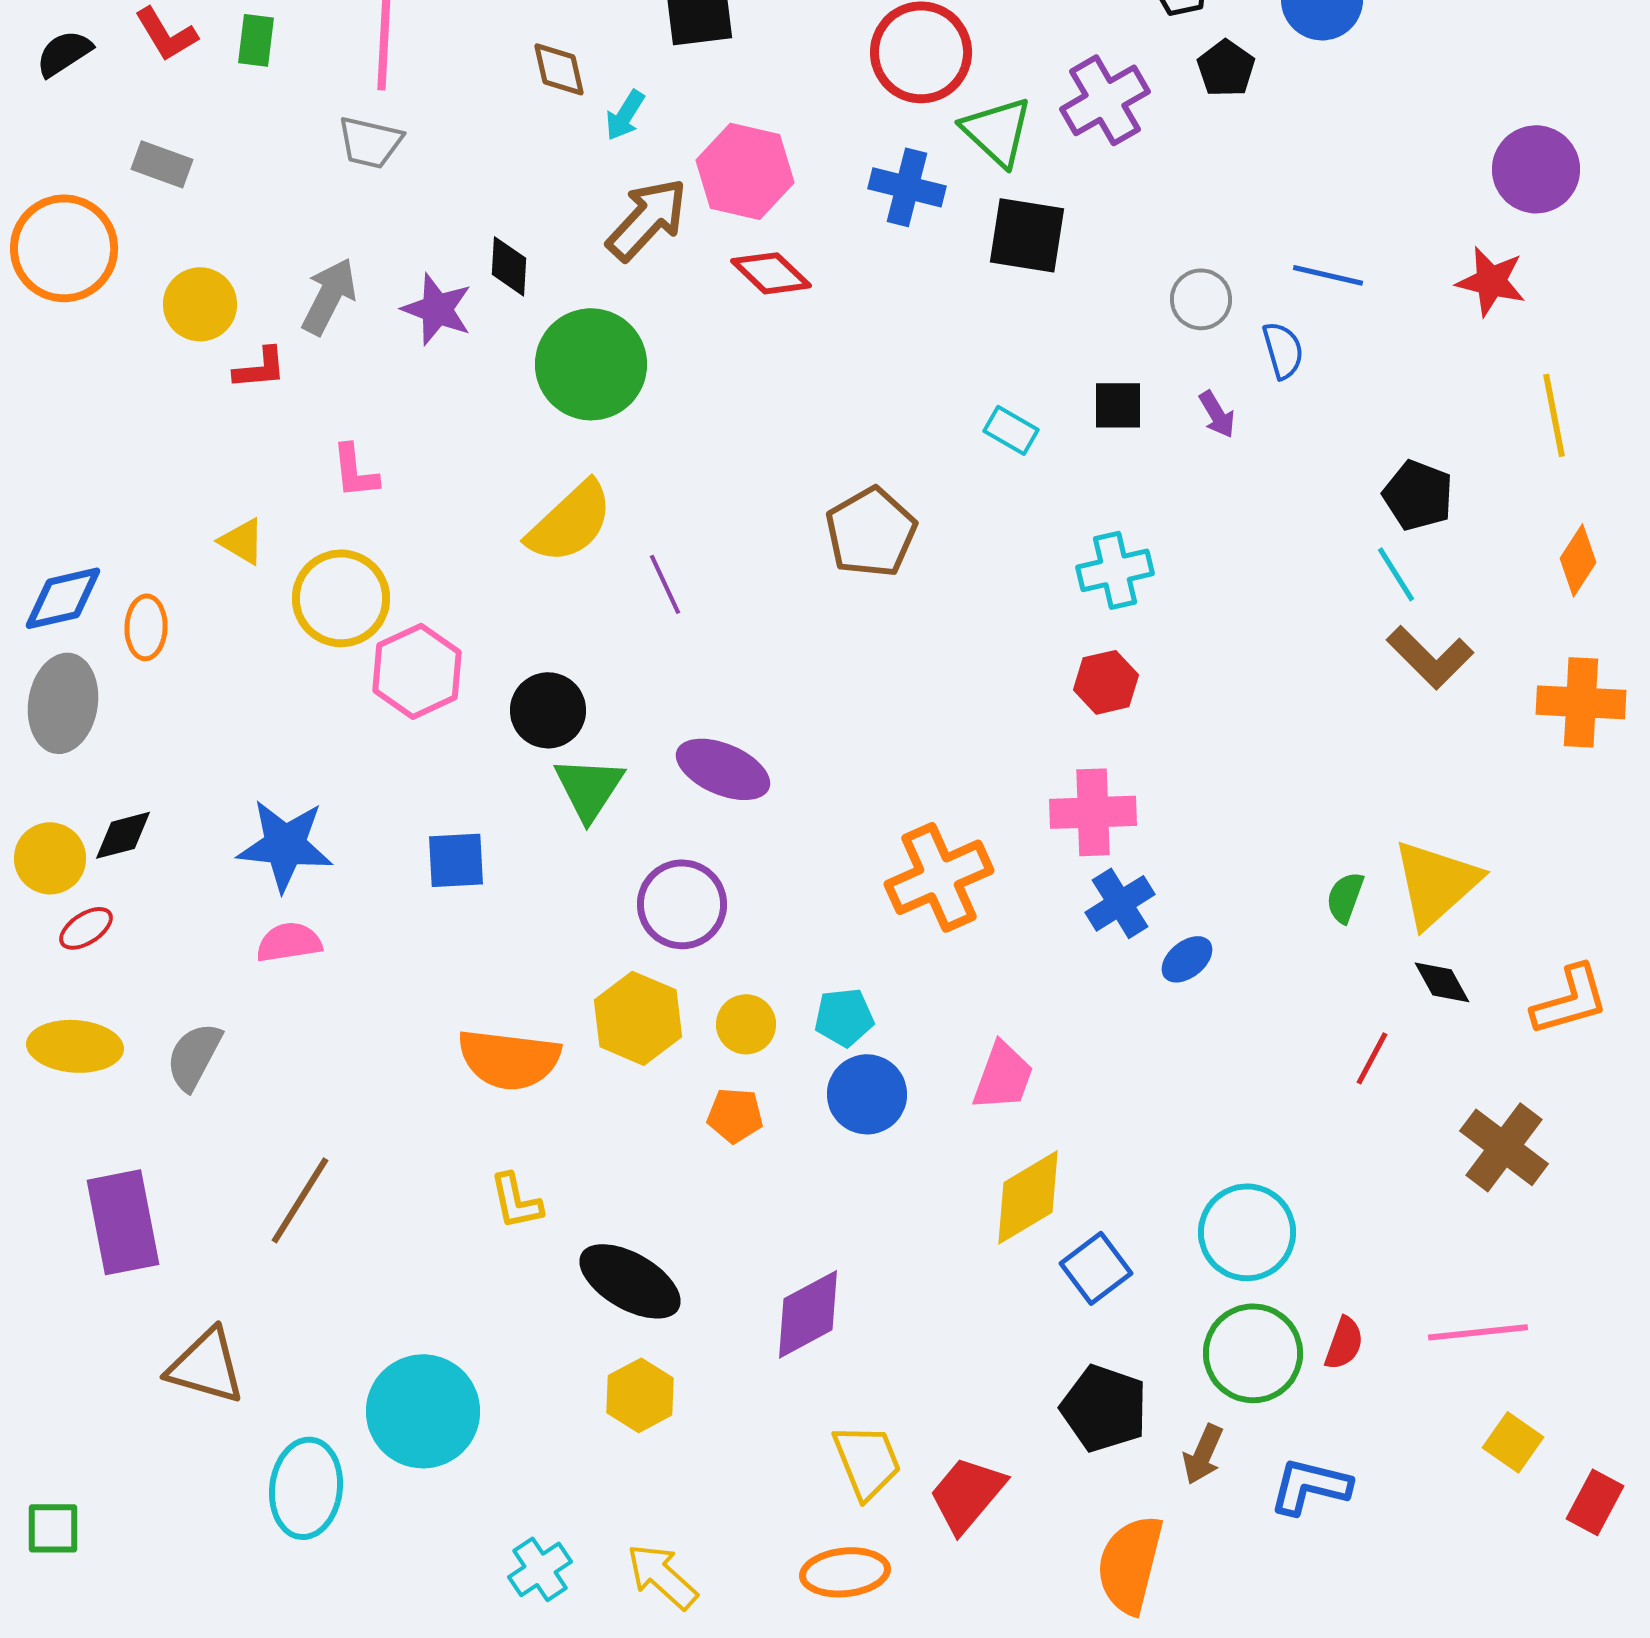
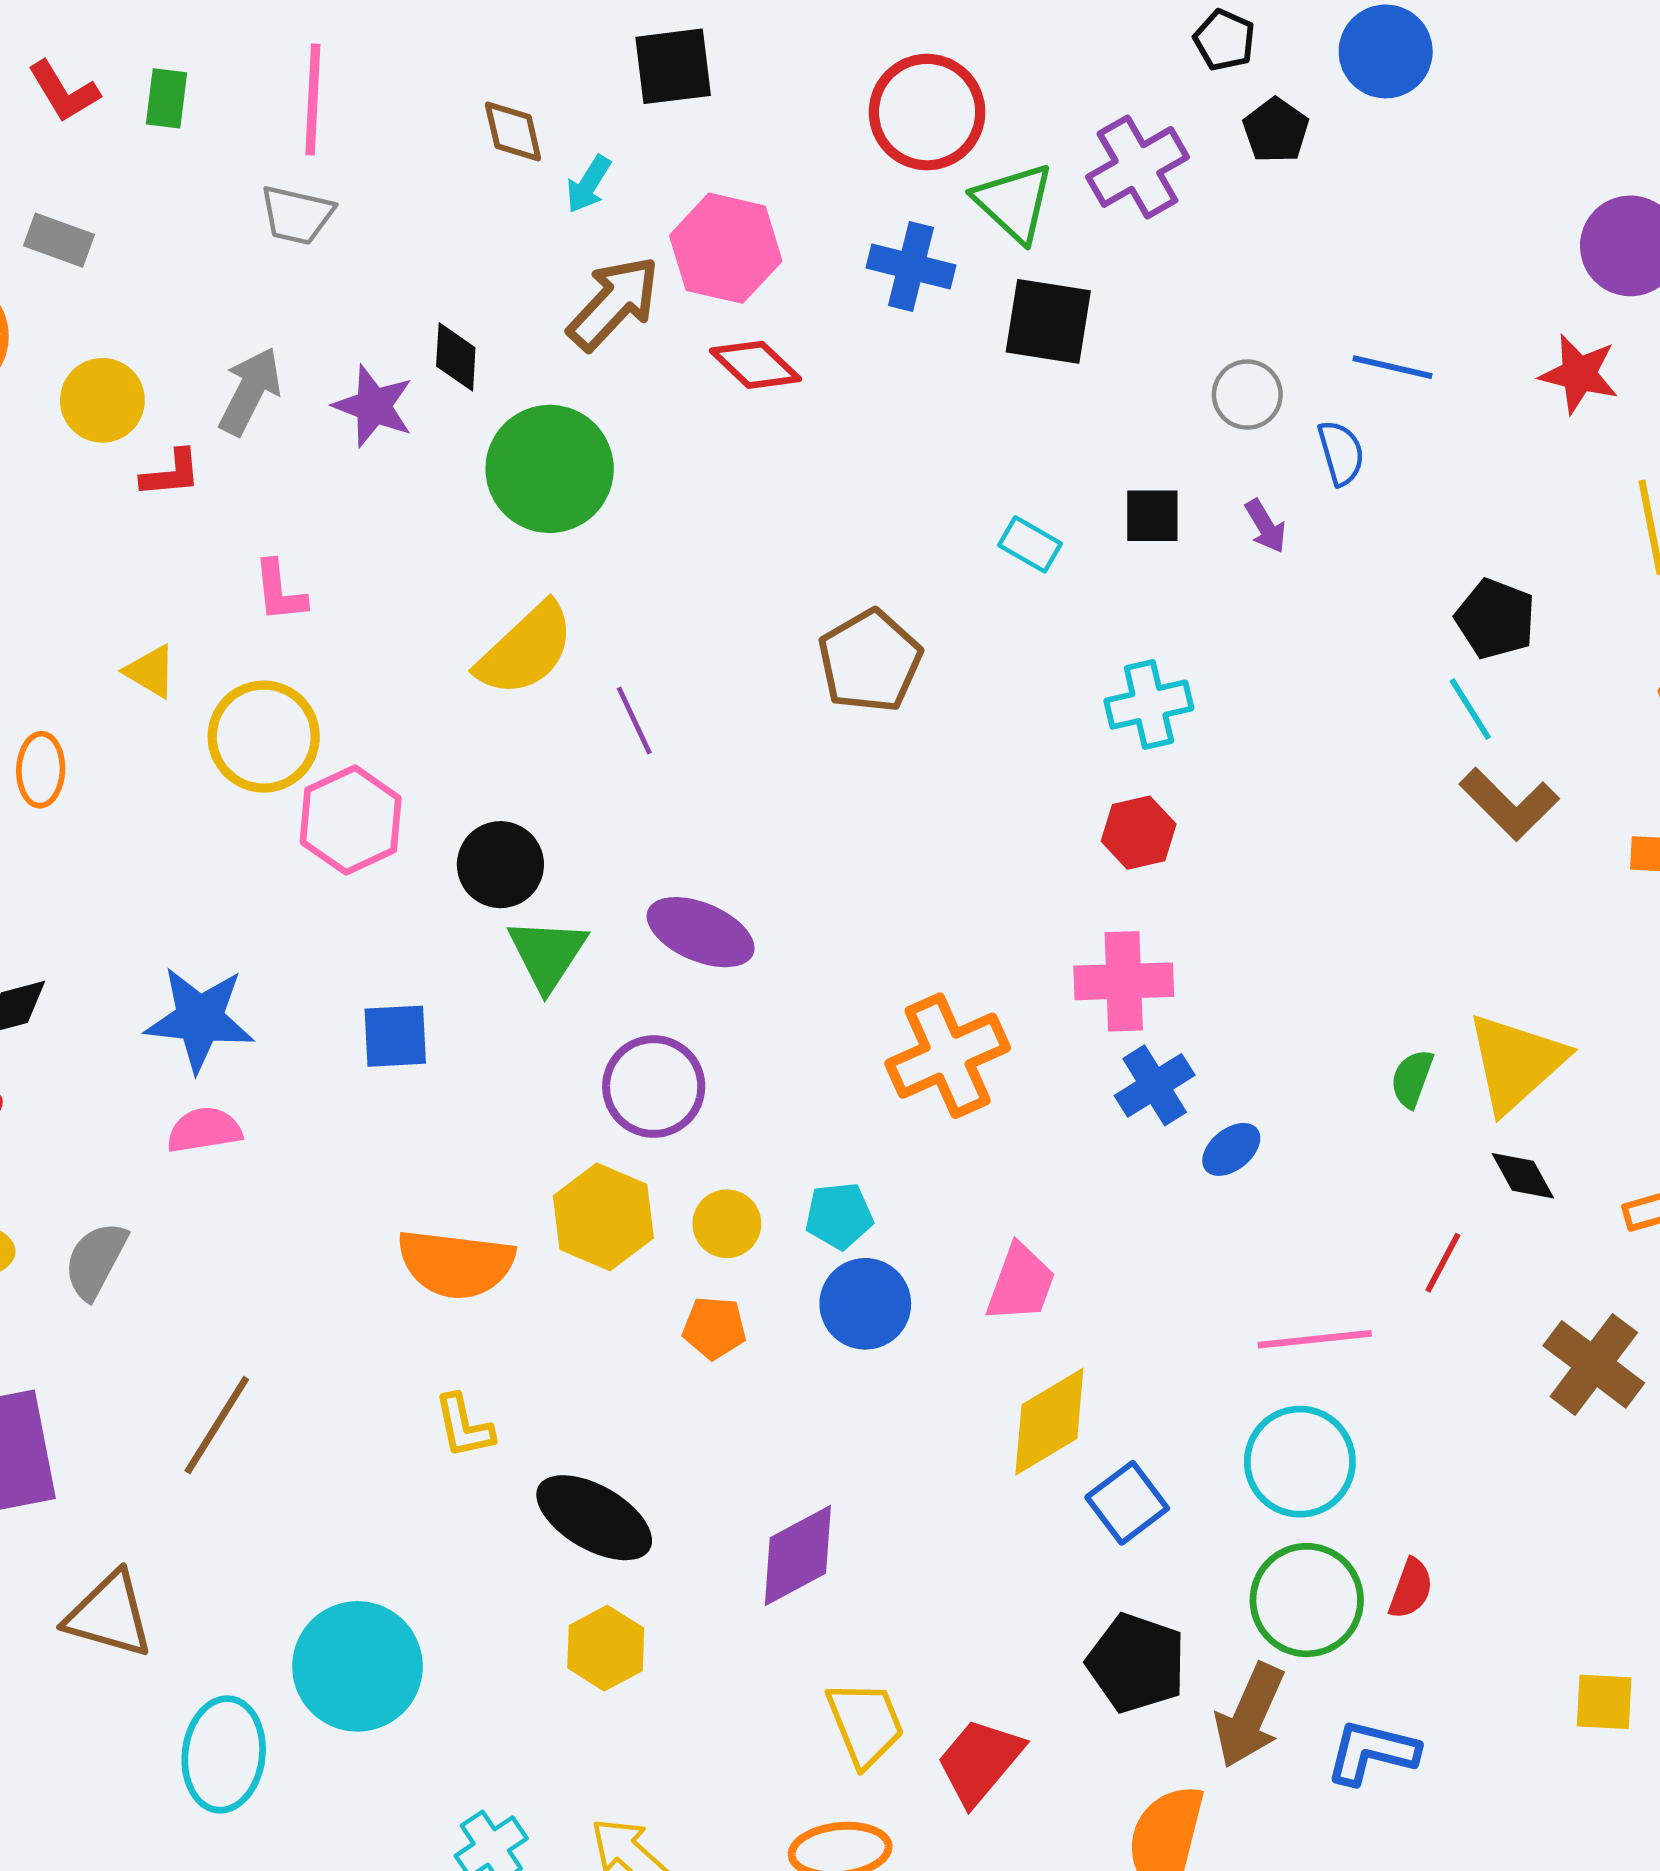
pink line: (1478, 1332) -> (1315, 1339), moved
yellow square: (1513, 1442) -> (1604, 1702), turned -32
brown arrow: (1203, 1454) -> (1250, 1716), size x1.5

